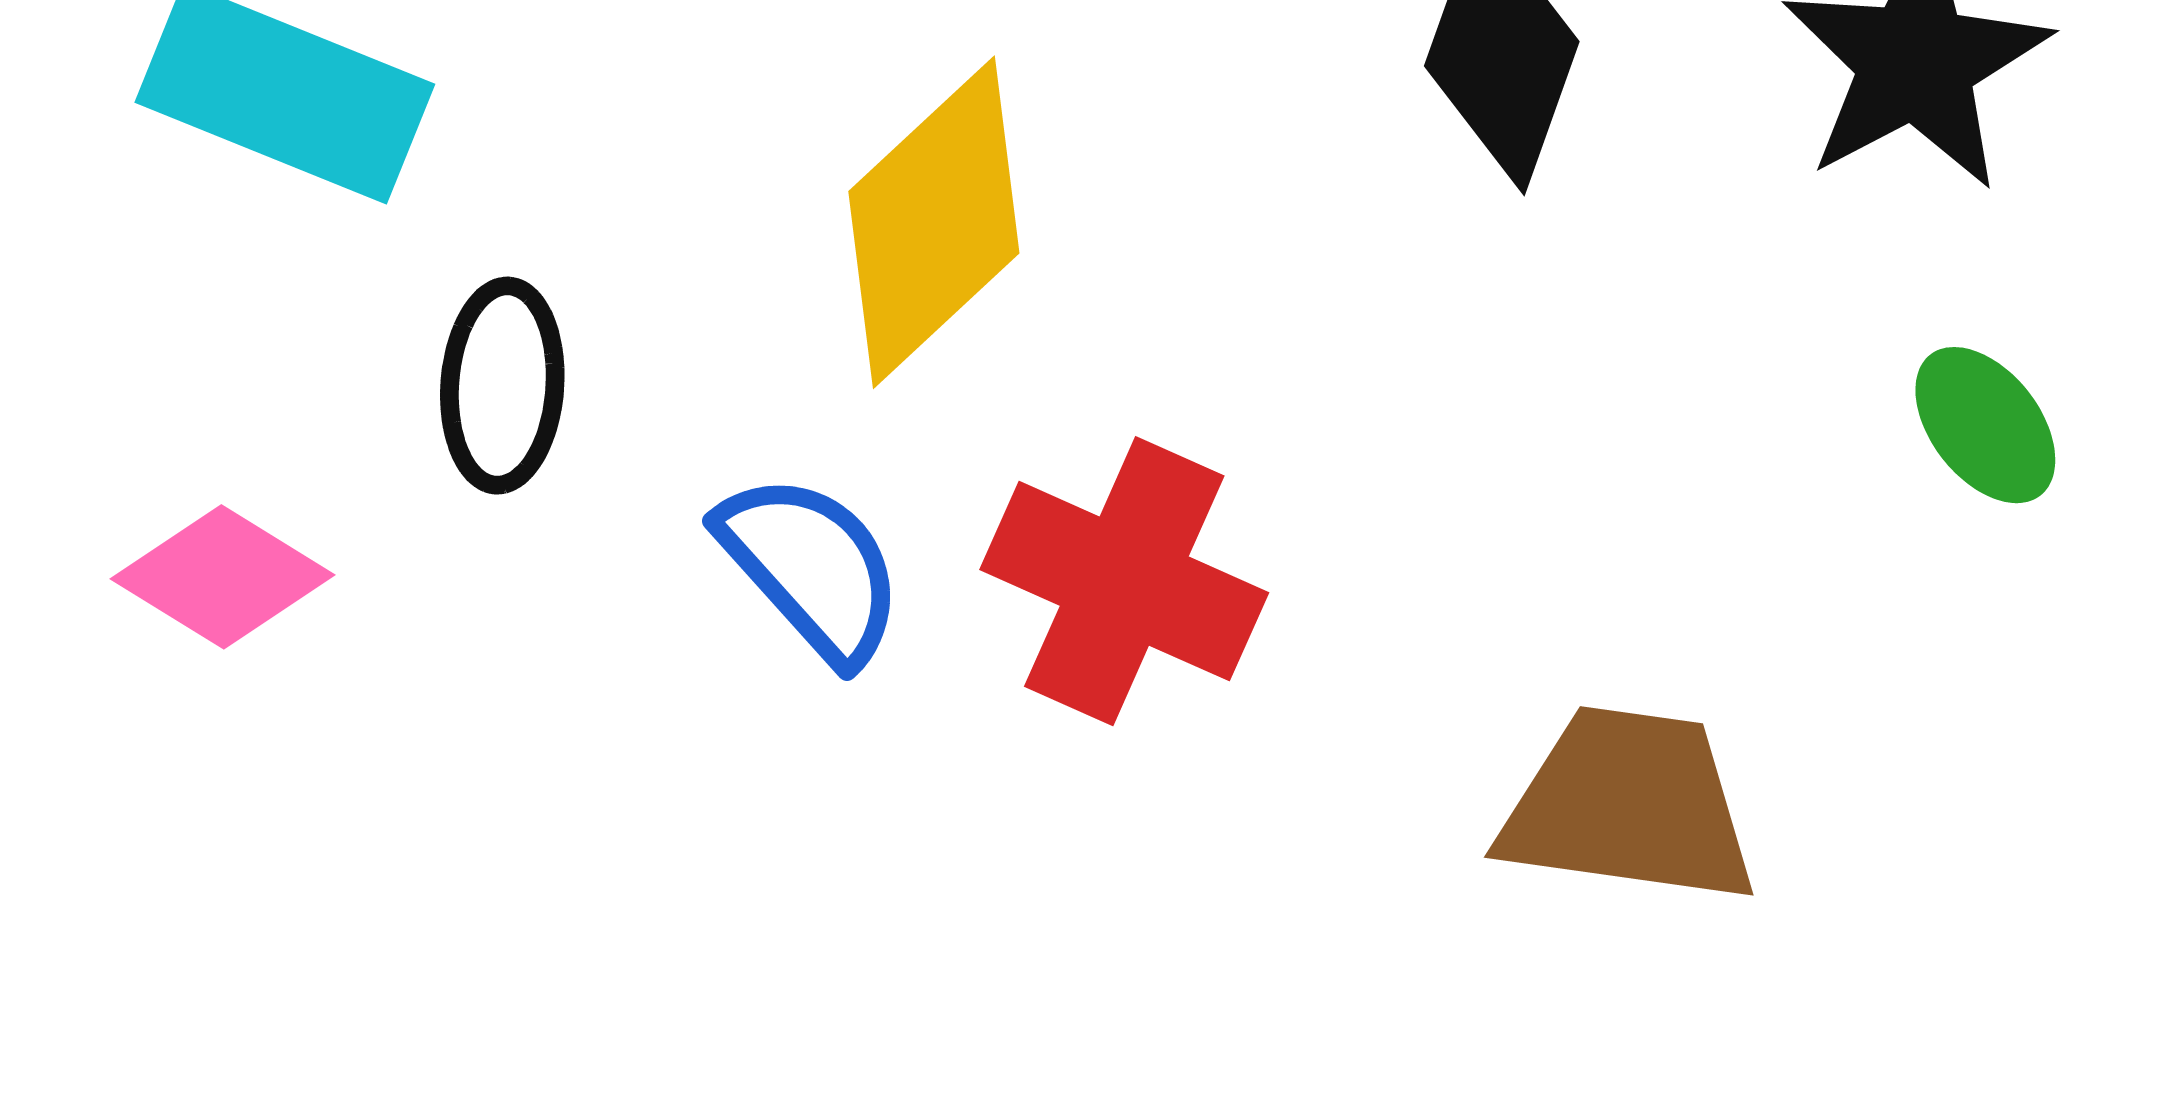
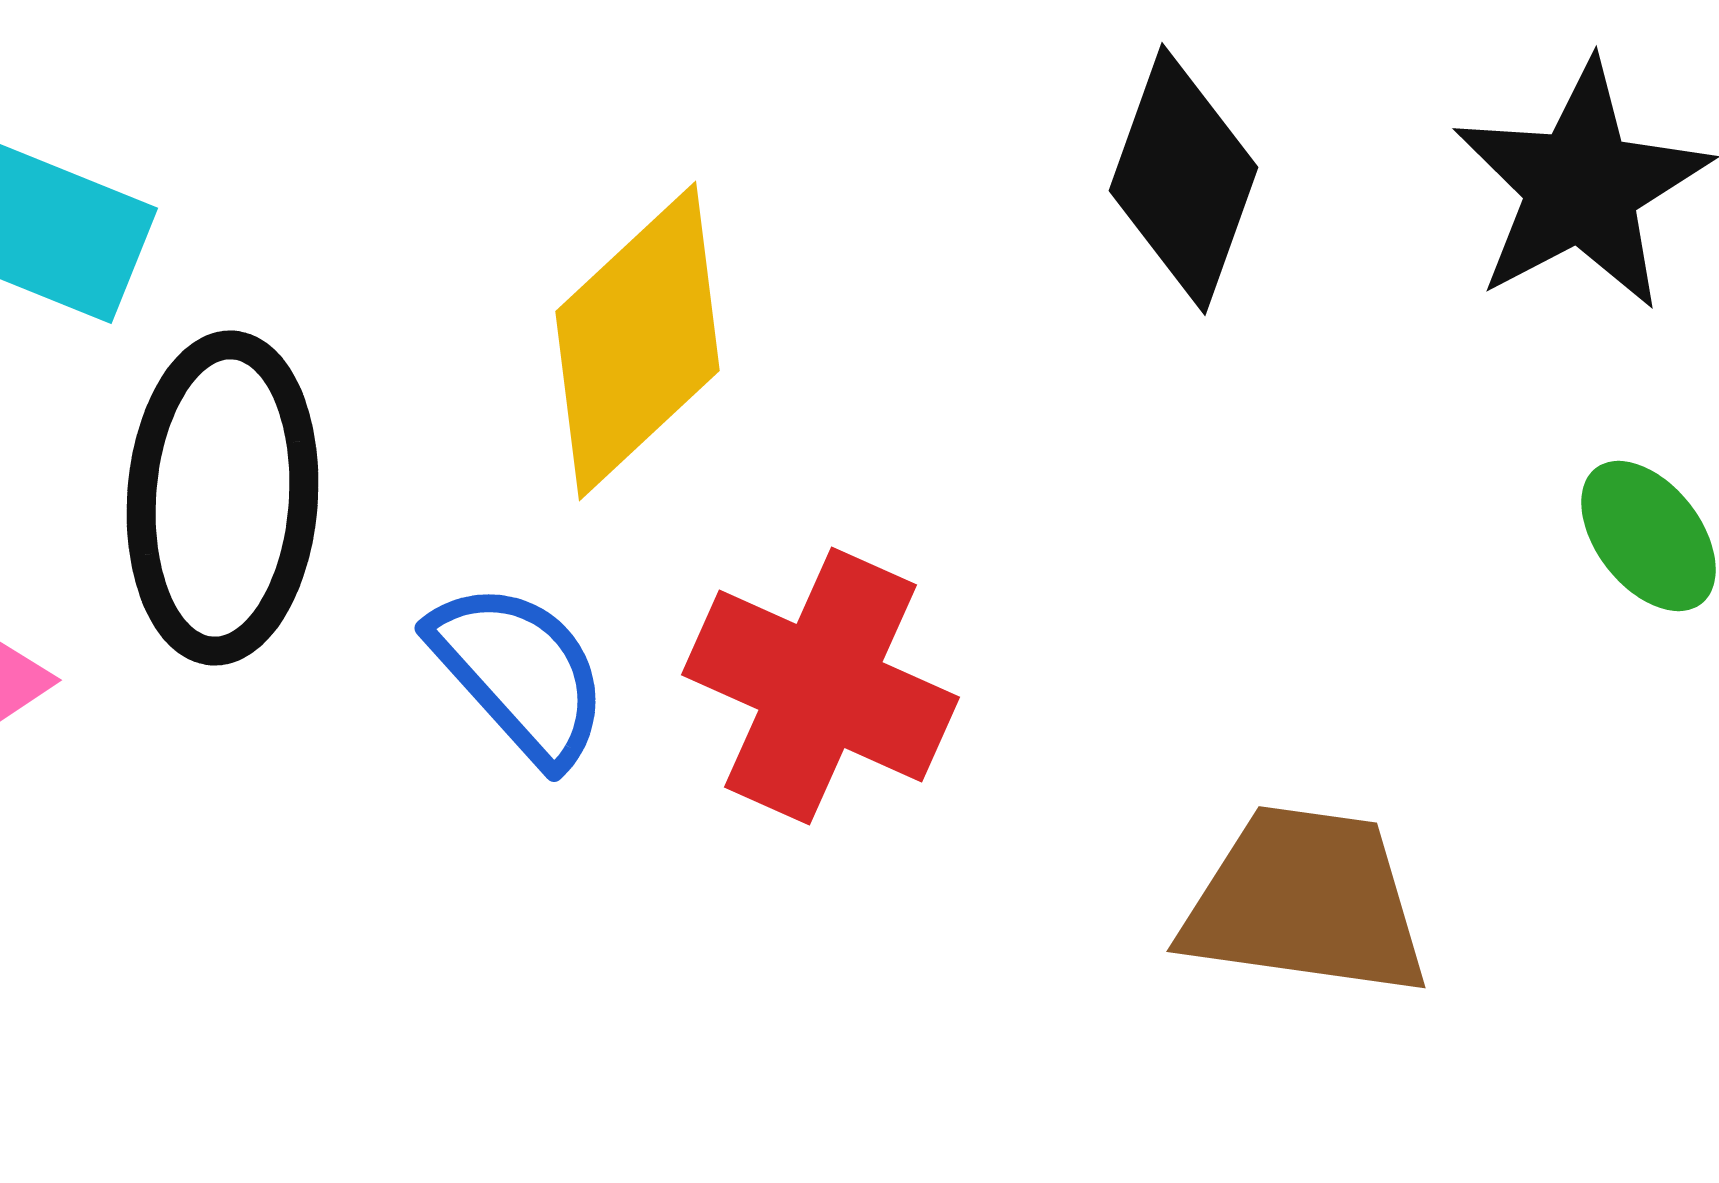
black ellipse: (502, 386) -> (222, 498), size x1.6

